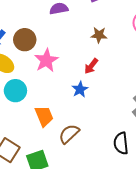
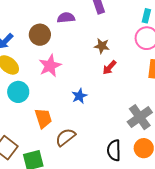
brown circle: (25, 40) -> (40, 35), moved
red arrow: (91, 66) -> (109, 67), moved

